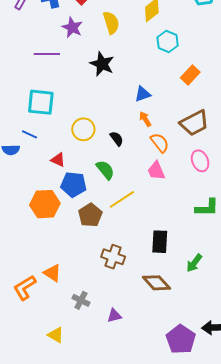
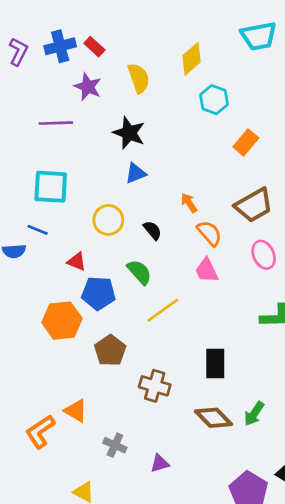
blue triangle: (143, 94) -> (136, 173), moved
brown pentagon: (90, 215) -> (110, 350), moved
green arrow: (194, 263) -> (254, 414), moved

